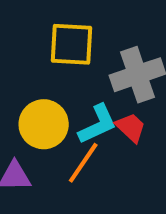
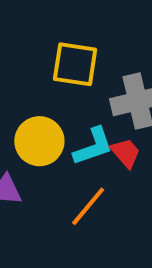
orange line: (83, 163) -> (88, 206), moved

